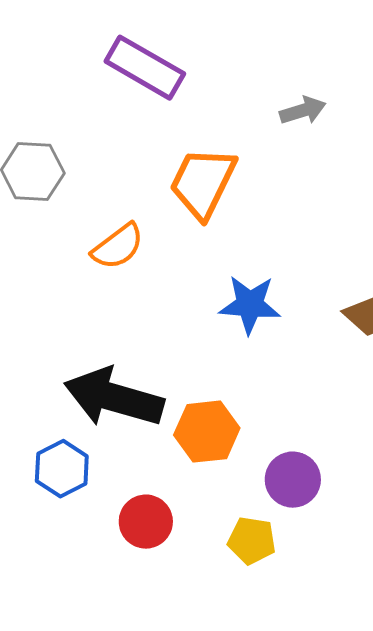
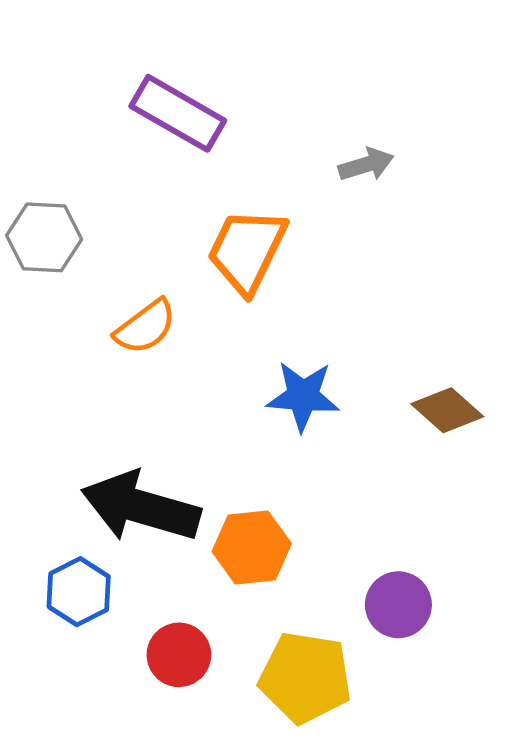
purple circle: (293, 480) -> (398, 605), moved
yellow pentagon: (252, 541) -> (305, 678), size x1.6

